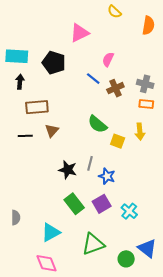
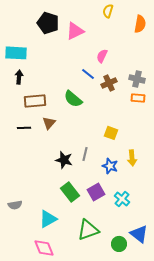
yellow semicircle: (114, 12) -> (108, 11), turned 64
black pentagon: (54, 63) -> (48, 23), moved
green semicircle: (97, 124) -> (73, 99), moved
yellow arrow: (140, 132) -> (132, 158), moved
blue star: (107, 176) -> (110, 166), moved
gray semicircle: (16, 218) -> (15, 205), turned 80

